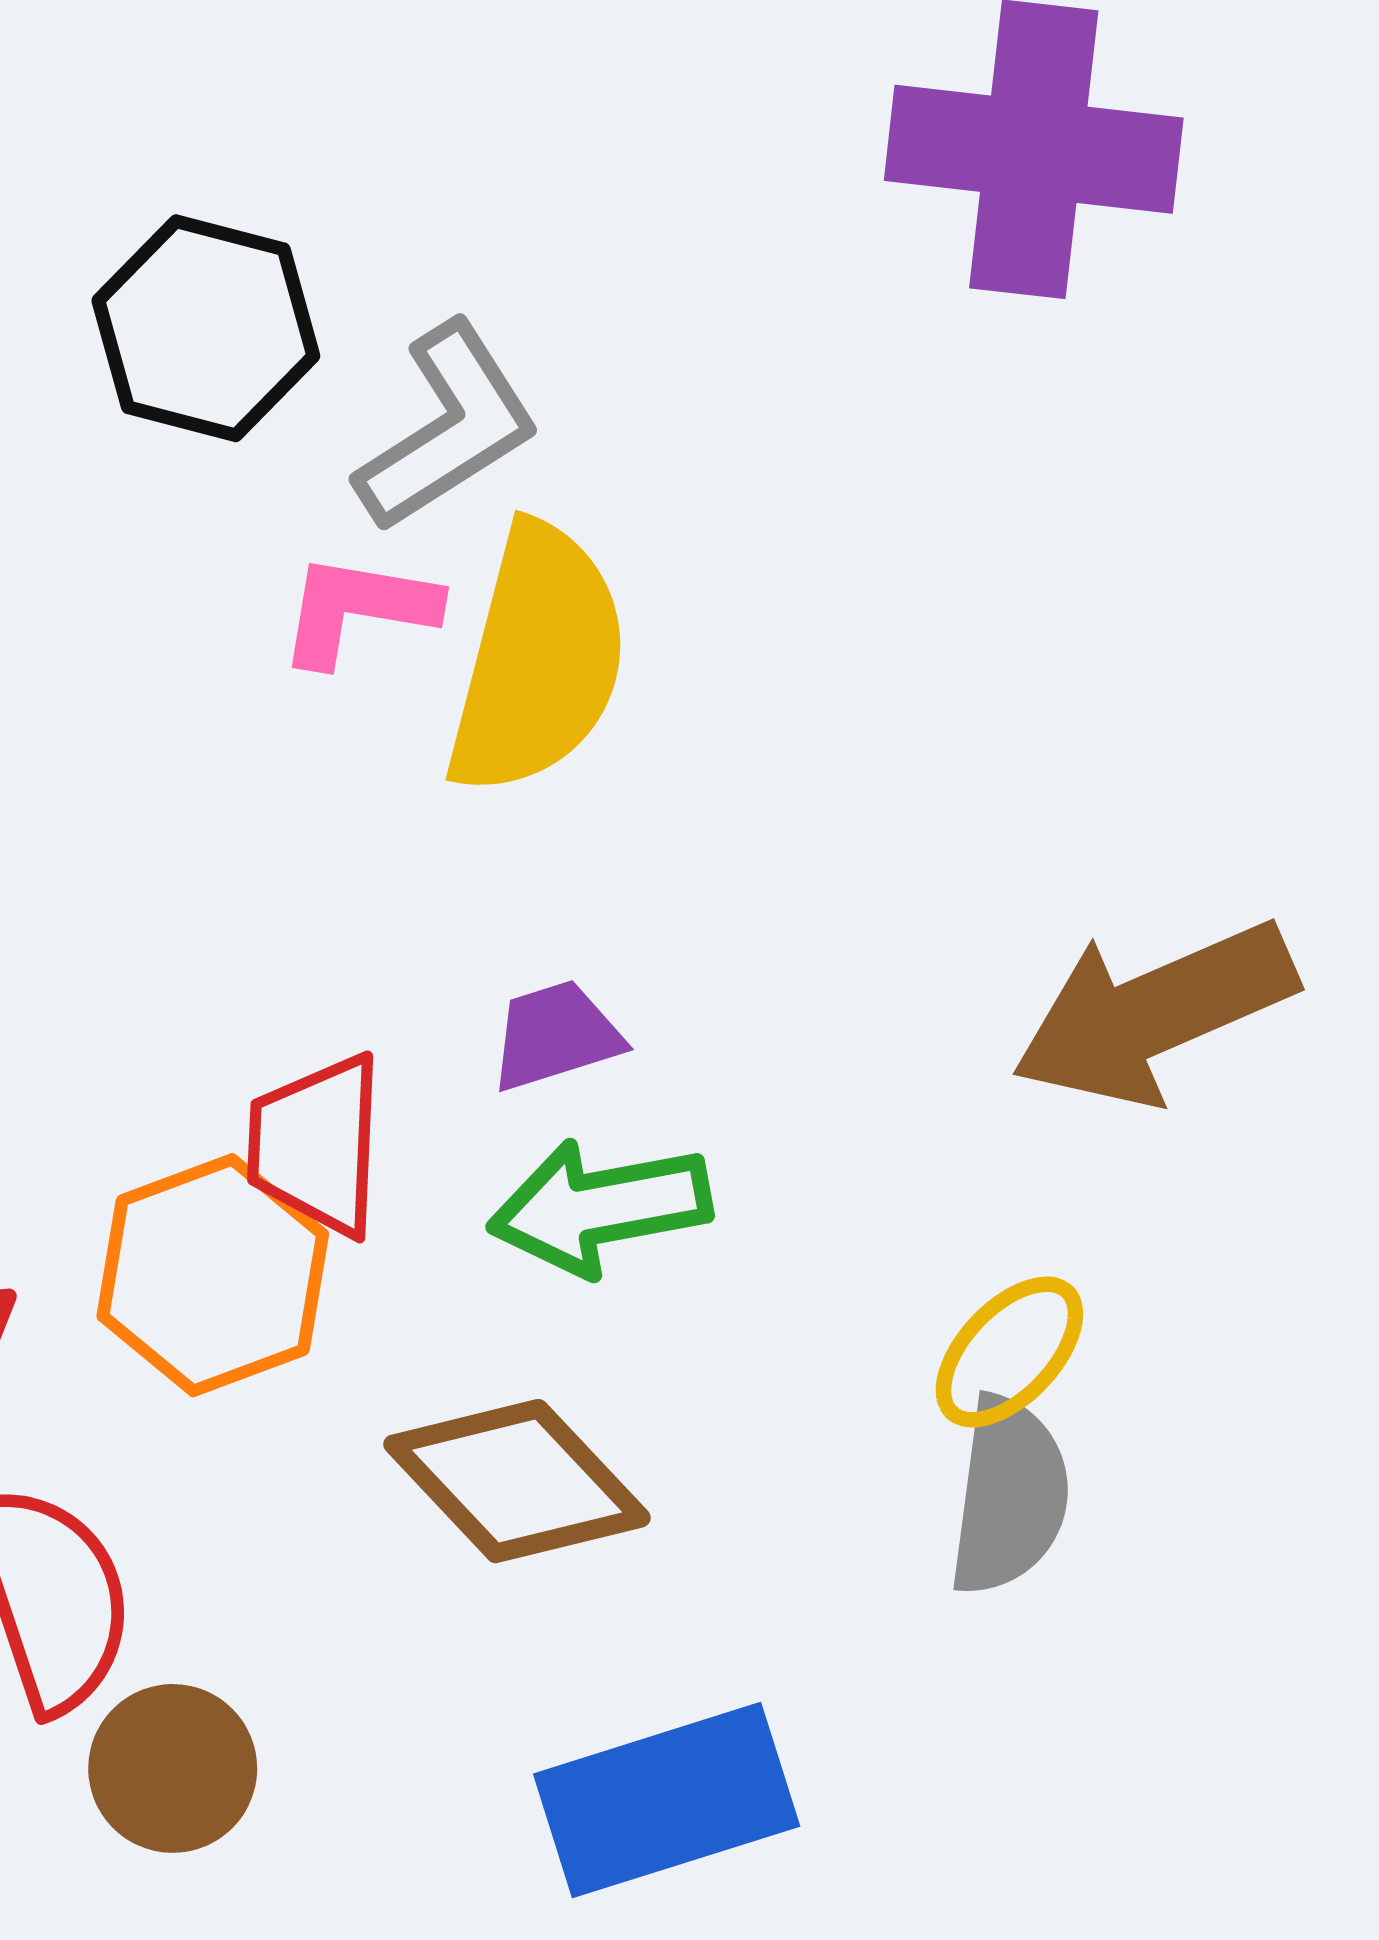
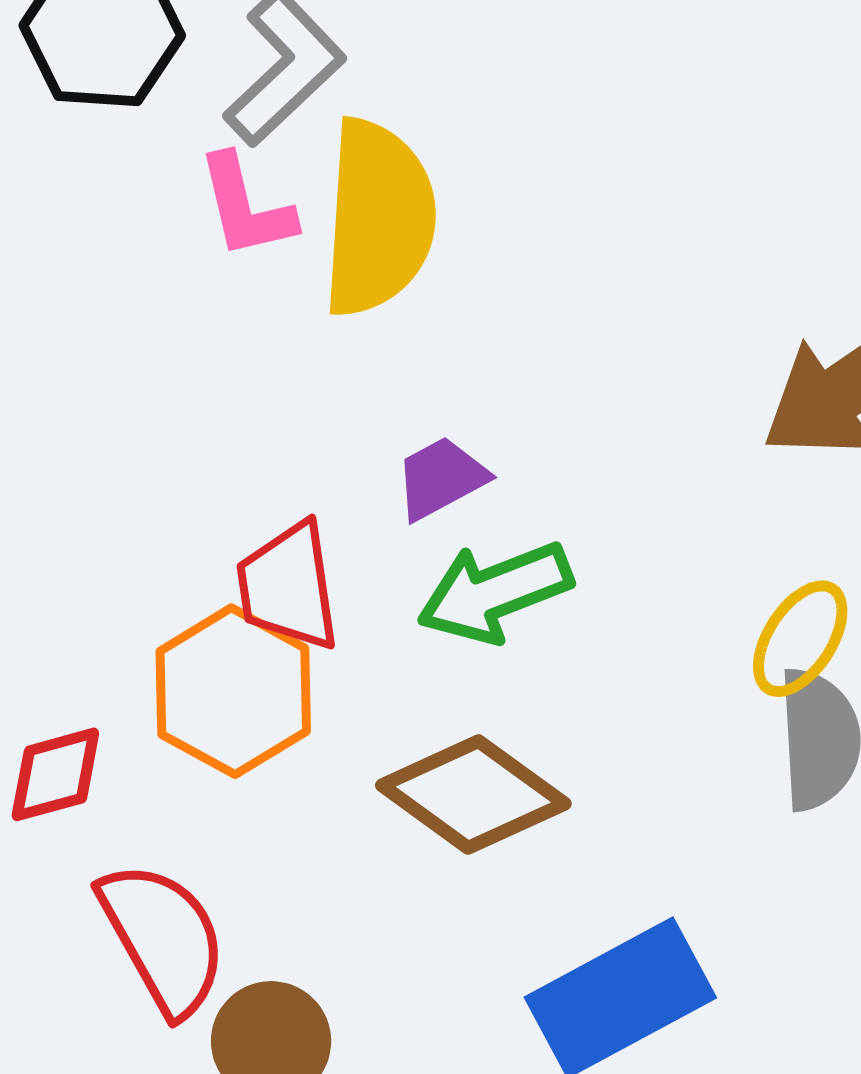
pink L-shape: (358, 609) -> (246, 207), turned -102

